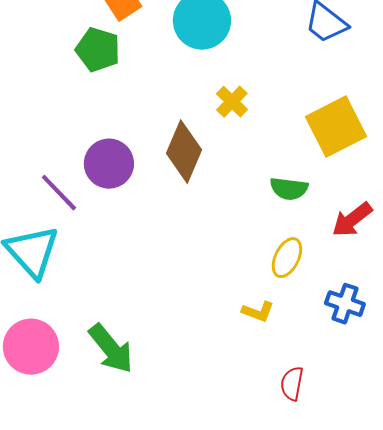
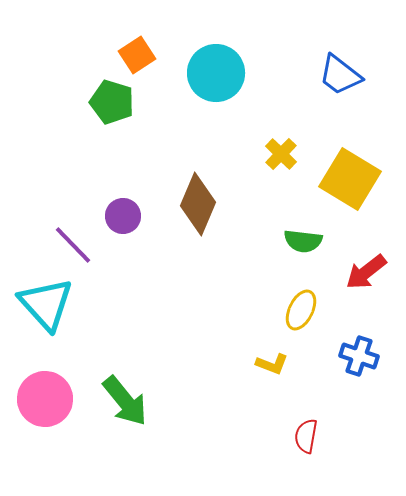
yellow cross: (232, 102) -> (281, 154), moved
yellow square: (336, 127) -> (350, 179), turned -32
purple circle: (109, 164) -> (123, 216), size x0.7

